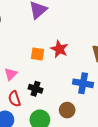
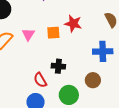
pink triangle: (11, 74) -> (28, 34), moved

